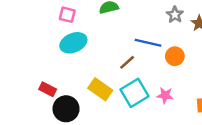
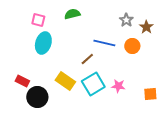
cyan ellipse: (73, 43) -> (43, 43), turned -50
orange circle: (175, 56) -> (132, 46), moved

